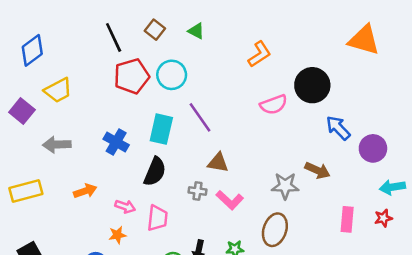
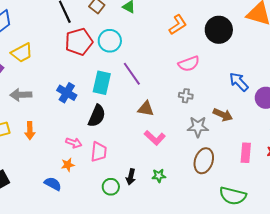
black circle: (312, 85) -> (219, 30), moved
orange arrow: (85, 191) -> (30, 131), moved, turned 108
gray cross: (197, 191) -> (186, 96), moved
brown ellipse: (275, 230) -> (204, 161), moved

